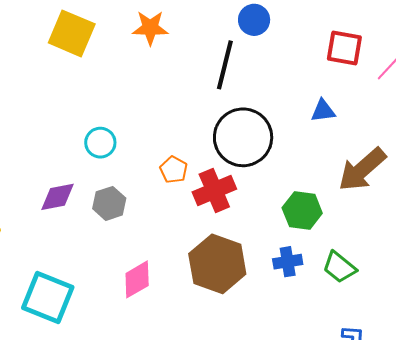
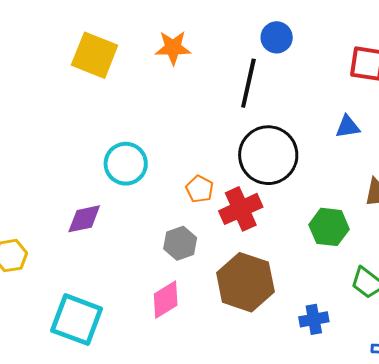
cyan circle: (100, 143) -> (126, 164), size x1.4
gray hexagon: (109, 203) -> (180, 243), moved
blue cross: (288, 262) -> (314, 319), moved

